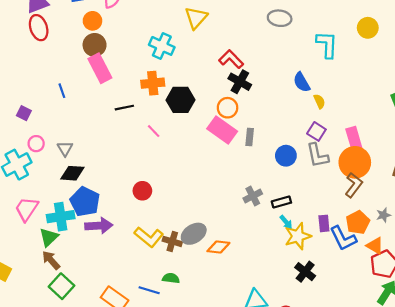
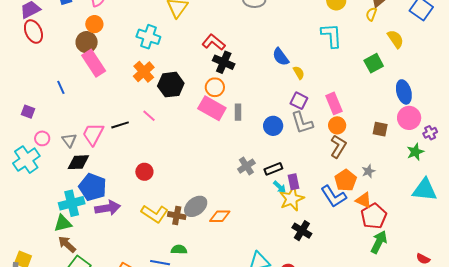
orange circle: (92, 21) -> (94, 24), moved
cyan L-shape: (327, 45) -> (331, 35), moved
orange cross: (153, 83) -> (144, 72), turned -30
black line: (124, 108) -> (120, 125), moved
orange circle: (355, 162) -> (337, 125), size x0.6
pink trapezoid: (27, 209) -> (93, 134), moved
purple rectangle: (324, 223) -> (293, 182), moved
green triangle: (49, 237) -> (63, 223), turned 36

